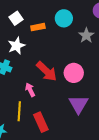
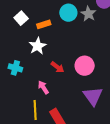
gray star: (86, 35) -> (88, 14), moved
white star: (16, 46) -> (38, 46), moved
red arrow: (47, 71) -> (57, 67), size x0.6

